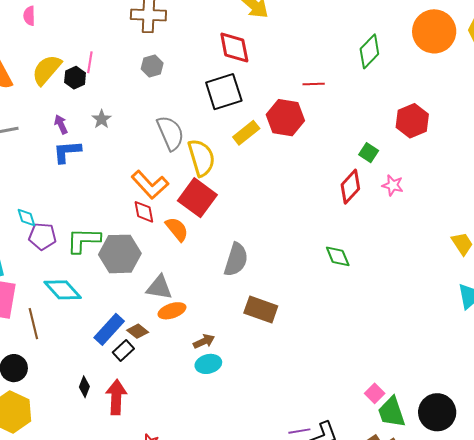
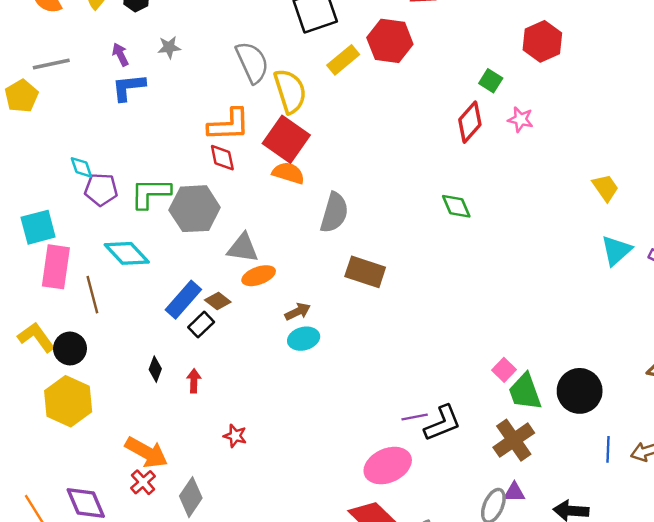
gray star: (102, 119) -> (169, 47), turned 30
orange L-shape: (150, 185) -> (229, 125), turned -48
orange semicircle: (177, 229) -> (288, 173), moved, turned -32
red arrow: (116, 397) -> (194, 381), size x0.6

